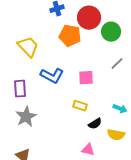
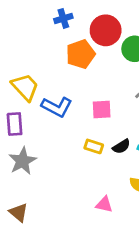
orange pentagon: (70, 36) -> (81, 54), turned -30
yellow trapezoid: (28, 47) -> (25, 87), moved
black semicircle: (95, 124) -> (121, 146), moved

